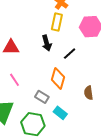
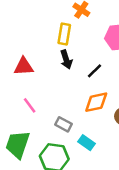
yellow rectangle: (57, 22) -> (64, 34), moved
orange diamond: (58, 78) -> (96, 102), moved, turned 65

